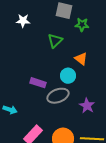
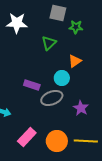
white star: (23, 21) -> (17, 23), size x1.5
orange triangle: (81, 59) -> (75, 61), turned 48

